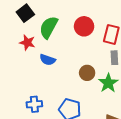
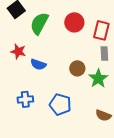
red star: (27, 43) -> (18, 51), moved
blue semicircle: (48, 60) -> (38, 64), moved

